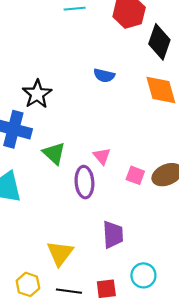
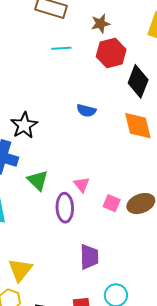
yellow triangle: (60, 253) -> (20, 270), moved

